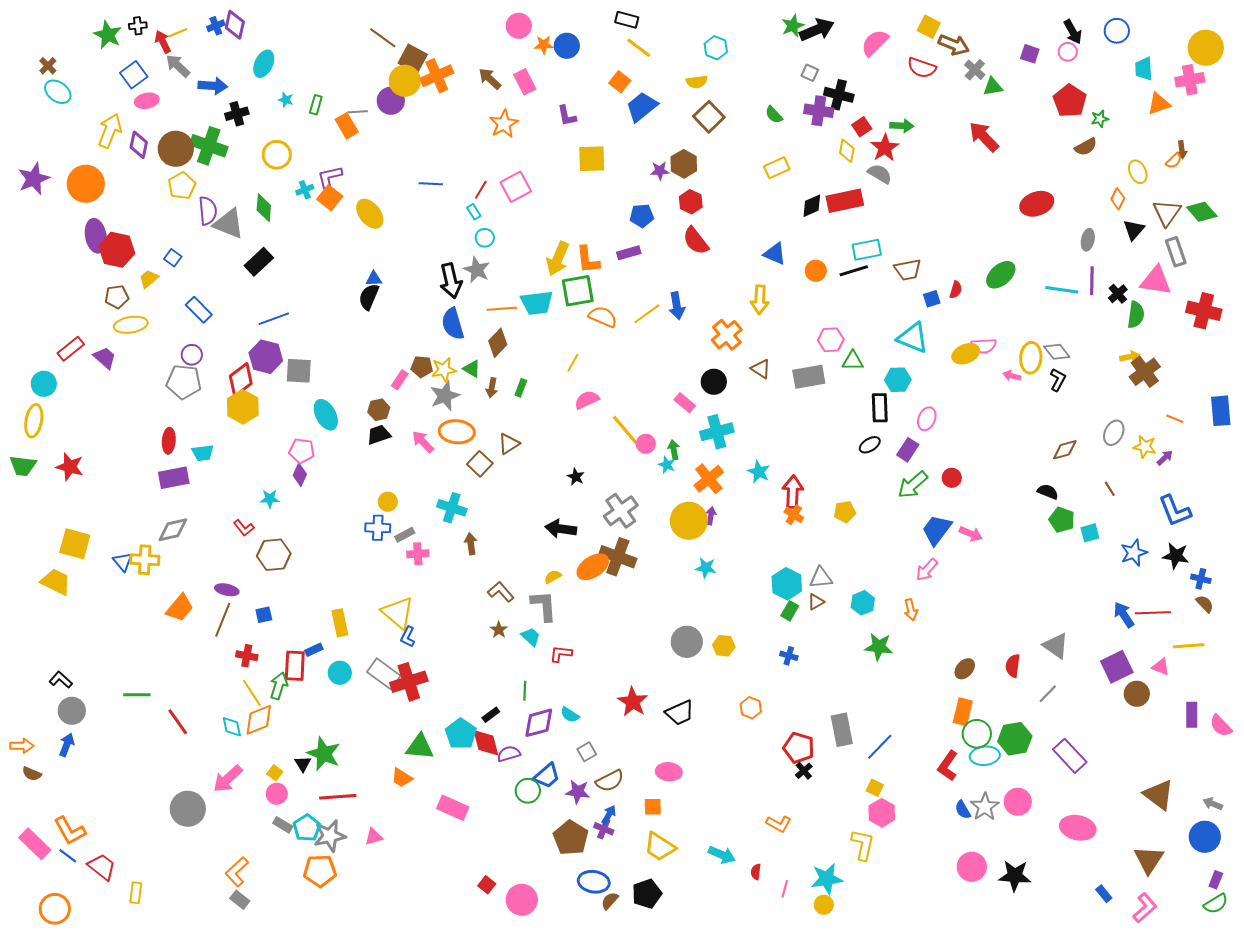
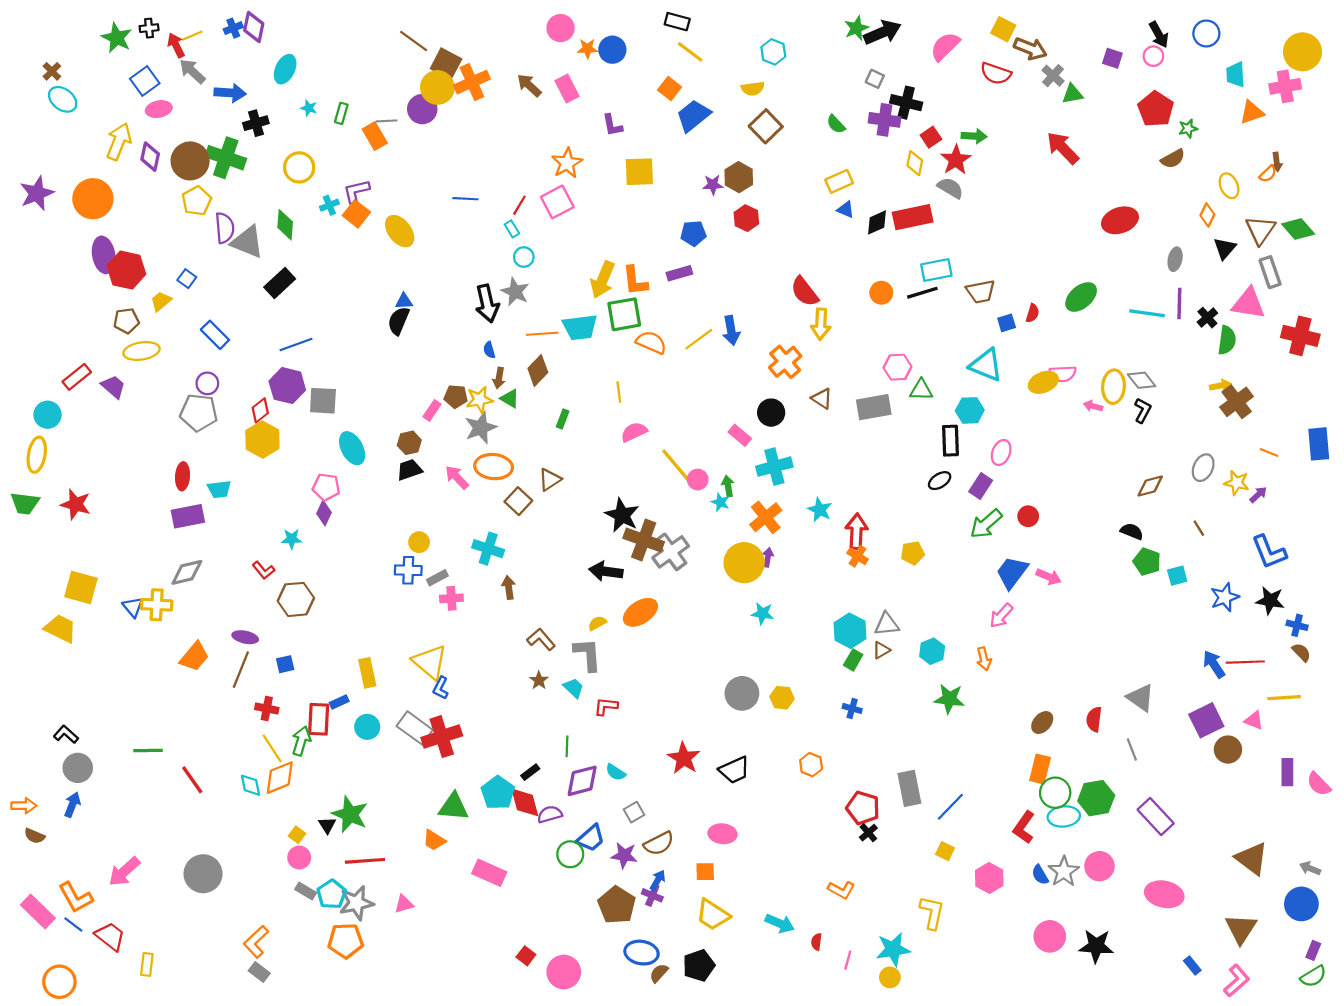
orange star: (504, 124) -> (567, 163), moved
red semicircle: (696, 241) -> (805, 292), moved
blue triangle: (775, 254) -> (846, 210), moved, size x0.7
blue semicircle: (453, 324) -> (489, 350), size x0.5
yellow line: (573, 363) -> (619, 392), turned -36
red diamond: (241, 380) -> (260, 410), size x0.7
brown arrow: (492, 388) -> (499, 378), moved
black star: (576, 477) -> (622, 515), size x1.8
brown cross: (618, 557) -> (644, 540), moved
gray line: (1048, 694) -> (1132, 750), turned -65
pink arrow: (228, 779) -> (124, 872), moved
pink hexagon: (882, 813) -> (989, 878), moved

